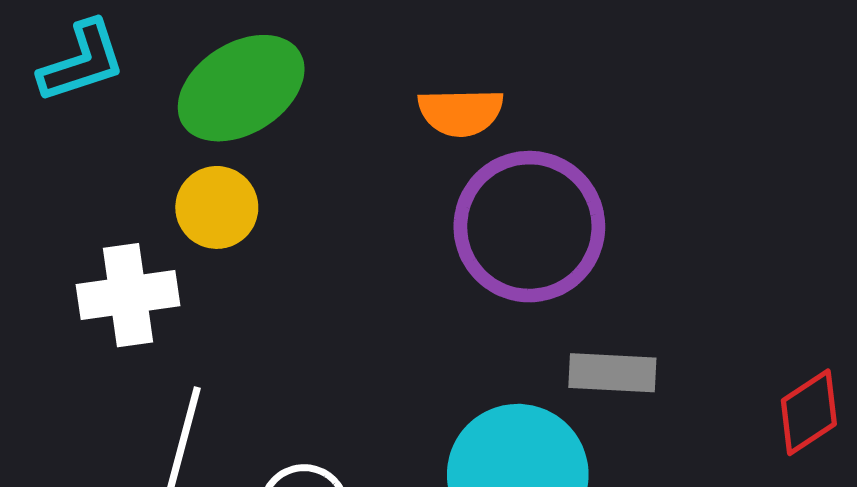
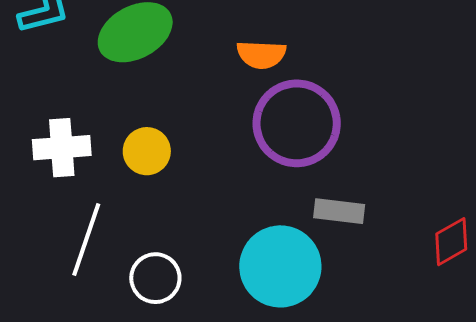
yellow circle: (217, 207) -> (147, 151), moved

